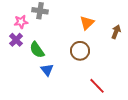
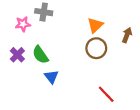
purple cross: (16, 40) -> (17, 55), moved
brown circle: (80, 51) -> (96, 48), moved

